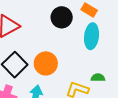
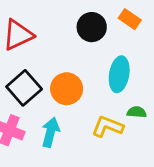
cyan ellipse: (92, 36) -> (119, 74), moved

